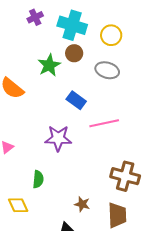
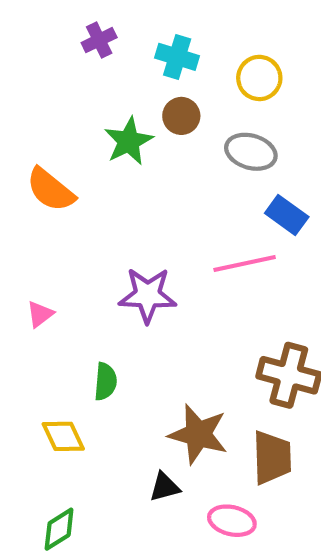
cyan cross: (72, 25) -> (177, 57), size x0.7
blue rectangle: (76, 100) -> (287, 215), moved
brown star: (82, 204) -> (198, 434), size x1.8

